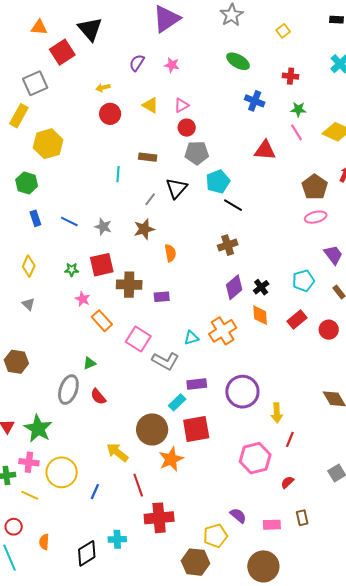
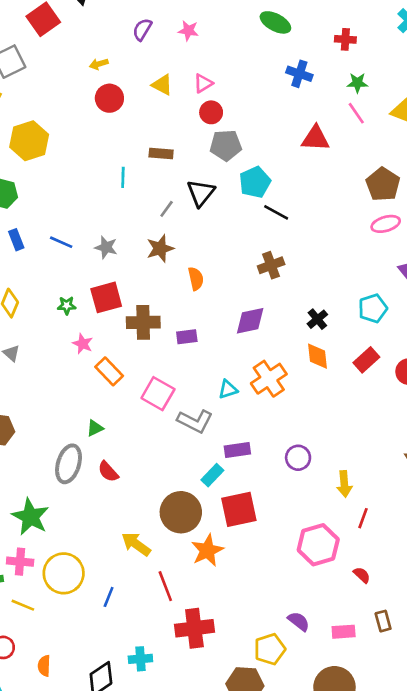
purple diamond: (234, 287) -> (250, 321), moved, turned 30
purple circle: (242, 392) -> (298, 458), size x0.6
red semicircle: (287, 482) -> (362, 575), turned 88

